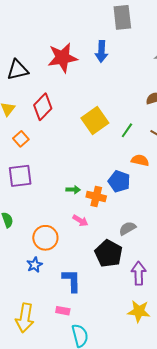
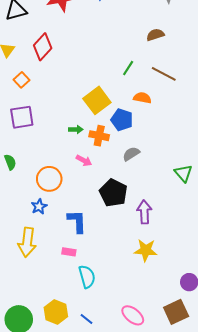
yellow square: (95, 121) -> (97, 100), moved
gray semicircle: (127, 228) -> (131, 154), moved
yellow arrow: (25, 318) -> (27, 242), moved

